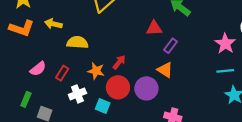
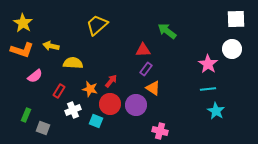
purple rectangle: (171, 46) -> (146, 69), moved
pink semicircle: (38, 69) -> (35, 76), moved

